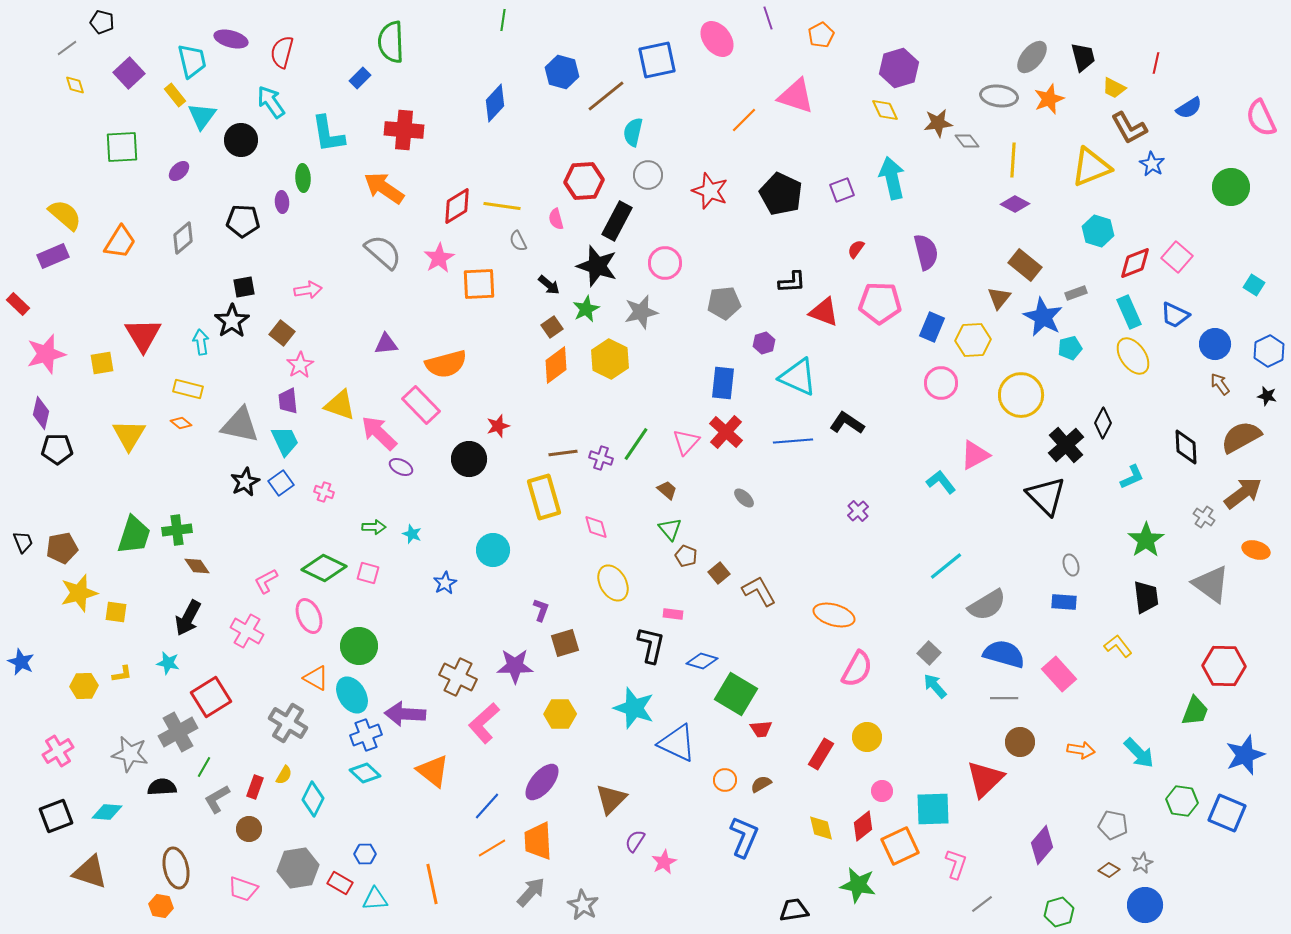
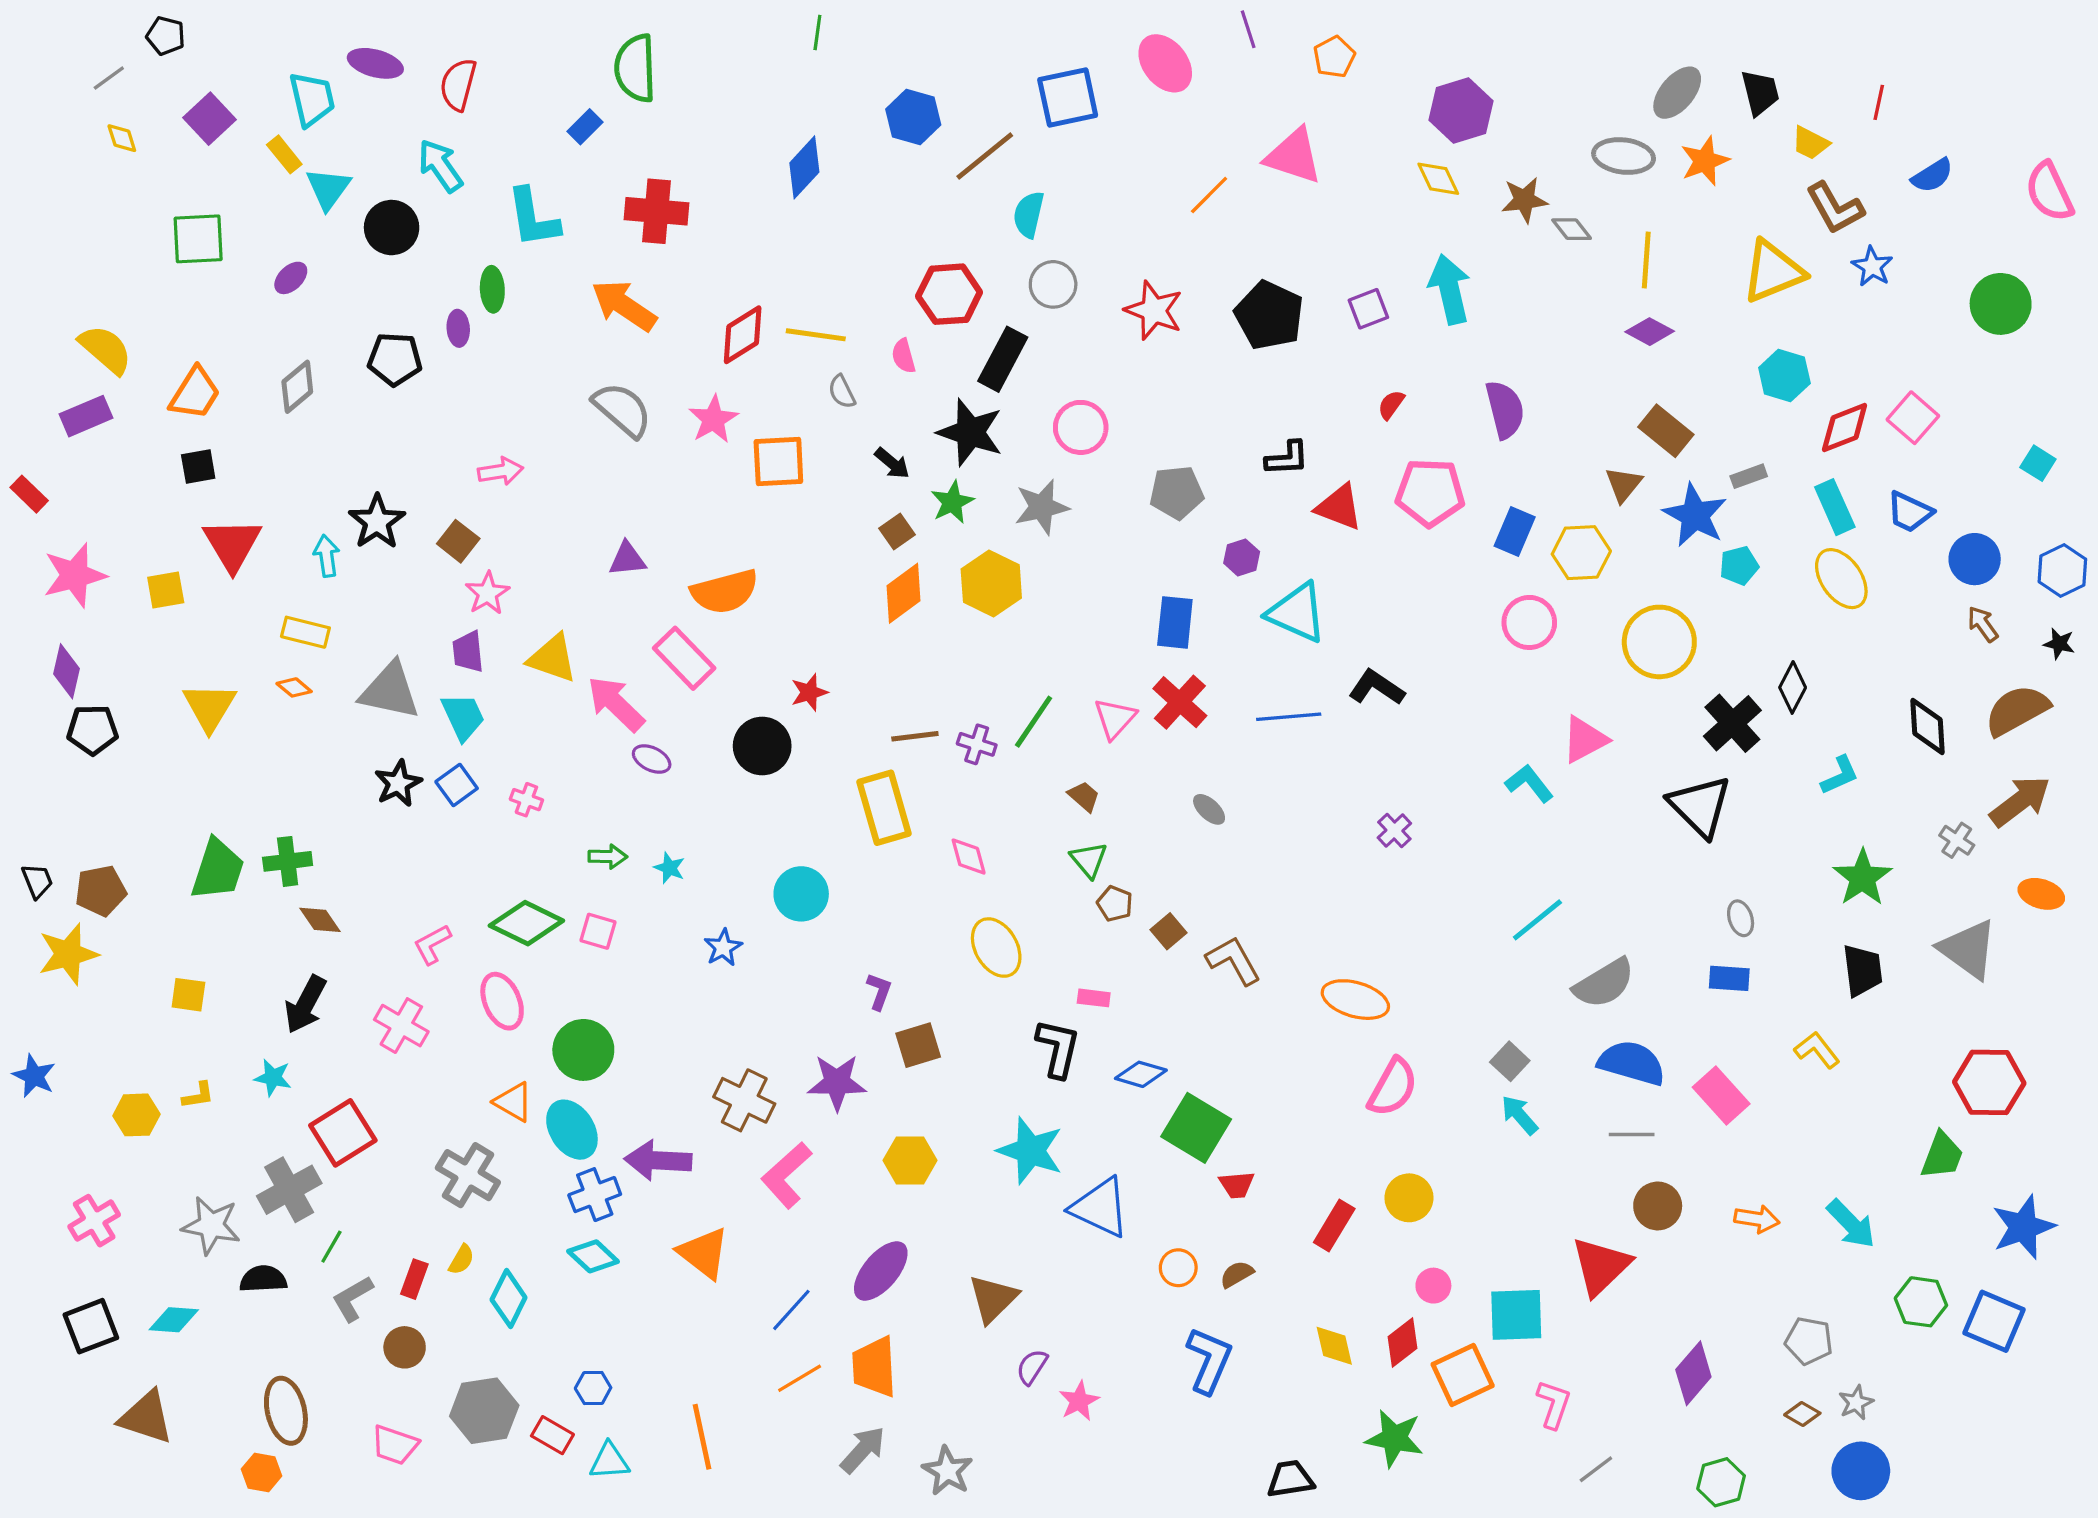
black square: (244, 287) -> (198, 466), moved
yellow star: (79, 593) -> (68, 954), moved

